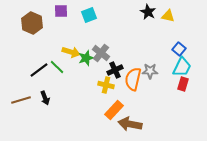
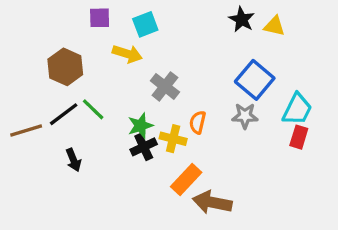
brown hexagon: (32, 23) -> (65, 67), moved
blue square: (179, 49) -> (255, 80), moved, size x1.6
yellow arrow: (71, 52) -> (127, 54), moved
green star: (86, 58) -> (140, 126), moved
black cross: (115, 70) -> (144, 147), moved
orange semicircle: (133, 79) -> (198, 122), moved, size x0.6
brown line: (21, 100) -> (26, 131), moved

